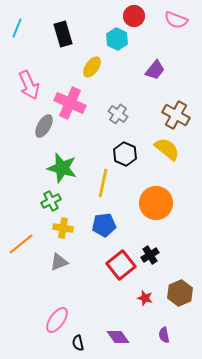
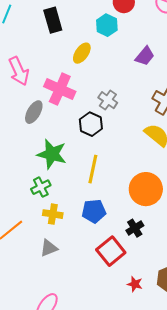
black hexagon: (125, 154) -> (91, 124), moved
black cross: (150, 255) -> (135, 228), moved

